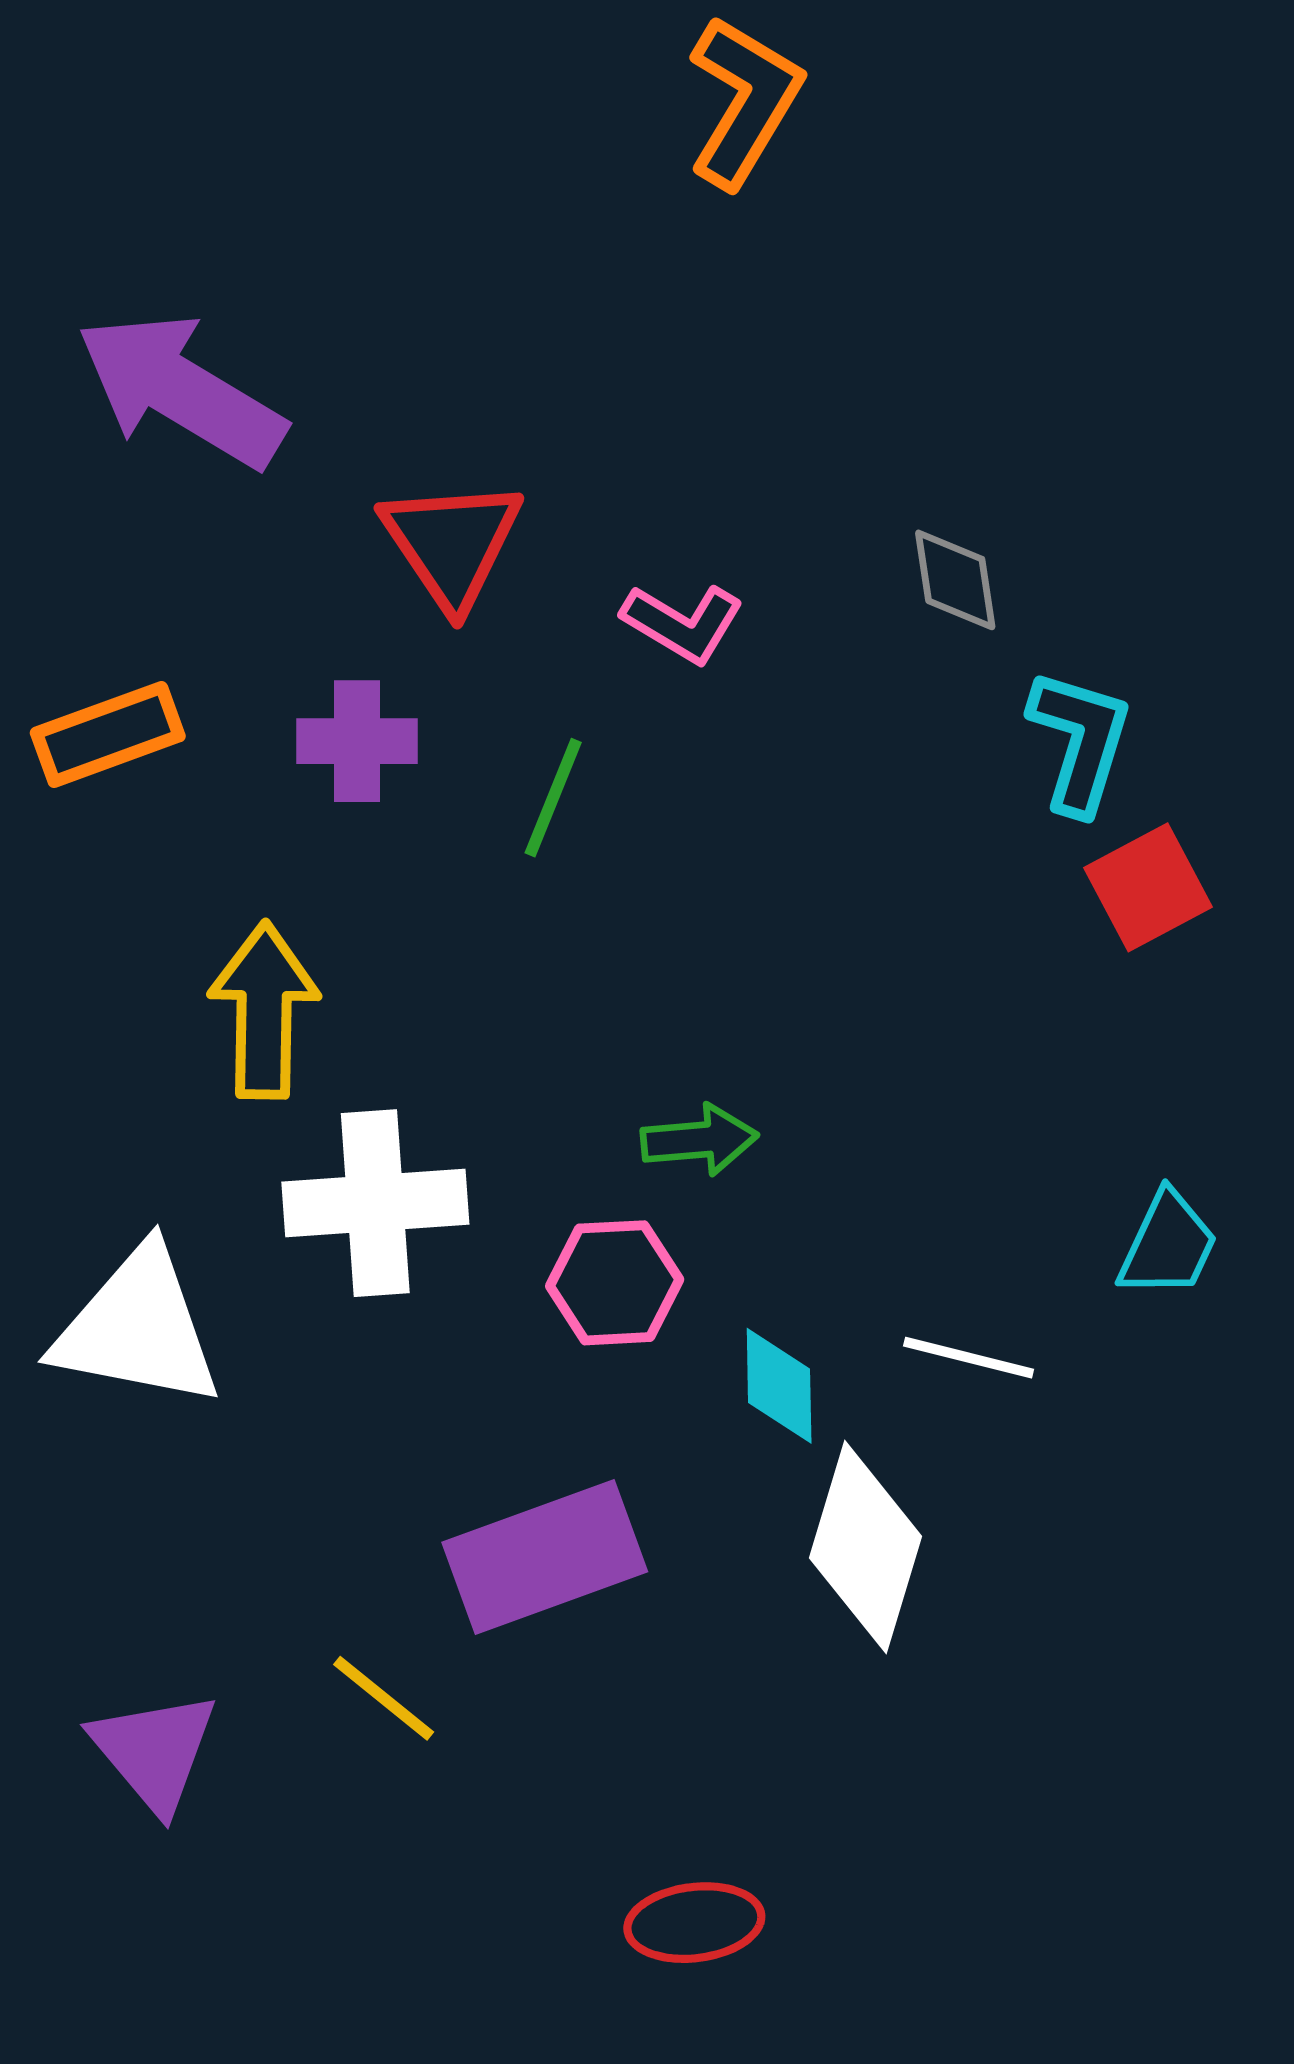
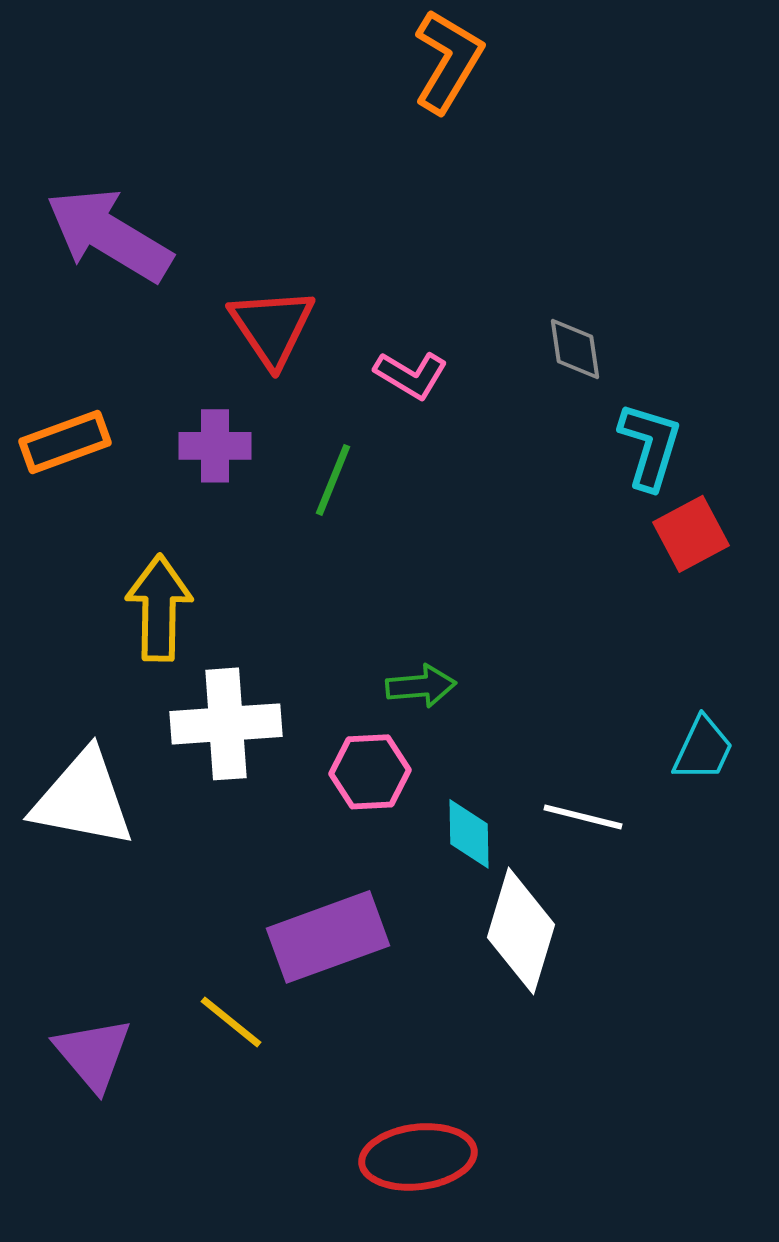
red ellipse: (694, 1923) -> (418, 1157), size x1.4

